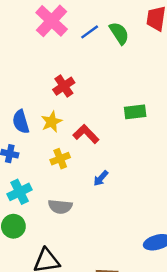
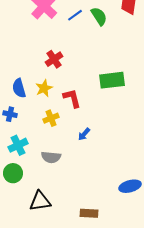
green rectangle: (135, 112) -> (112, 80), size x1.4
red L-shape: (86, 134) -> (72, 98), turned 30

